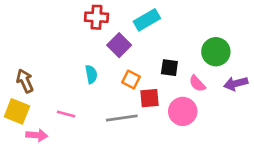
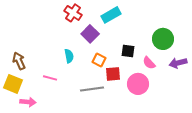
red cross: (96, 17) -> (73, 13), turned 30
pink line: (66, 114) -> (50, 78), moved

